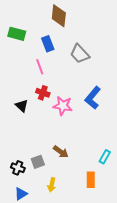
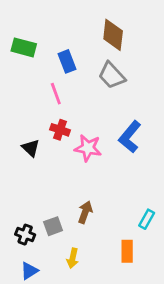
brown diamond: (59, 16) -> (113, 35), moved
brown arrow: (61, 152) -> (85, 212), turned -105

